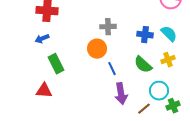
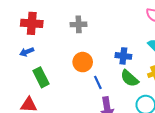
gray cross: (108, 27) -> (79, 24), moved
blue cross: (145, 35) -> (123, 56), moved

